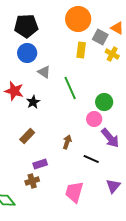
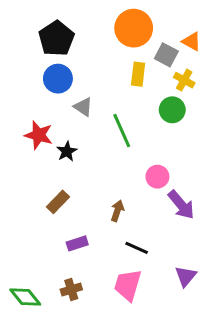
black pentagon: (26, 26) -> (56, 39), turned -30
green circle: (104, 102) -> (172, 110), moved
black line: (91, 159) -> (137, 248), moved
brown cross: (32, 181) -> (71, 289), moved

